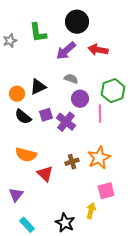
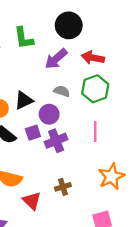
green hexagon: (113, 91) -> (95, 89), moved
purple circle: (80, 99) -> (49, 114), moved
purple cross: (66, 122) -> (56, 141), turned 30
orange star: (99, 158) -> (111, 176), moved

